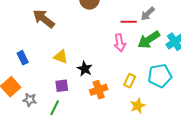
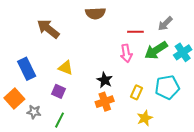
gray arrow: (148, 14) -> (165, 24), moved
blue rectangle: (23, 58) -> (27, 69), size x1.5
black star: (85, 69) -> (105, 80), moved
purple square: (62, 86) -> (58, 91), moved, turned 32

